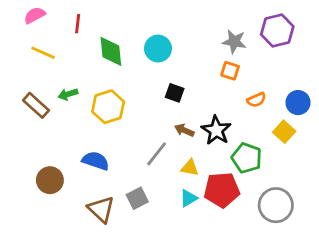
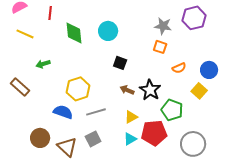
brown rectangle: (36, 105) -> (20, 87), moved
yellow hexagon: (108, 107) -> (78, 89), moved
gray line: (157, 154) -> (96, 112), moved, turned 36
yellow triangle: (190, 168) -> (131, 117), turned -40
brown circle: (50, 180) -> (40, 138), moved

